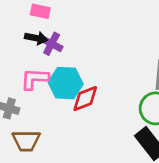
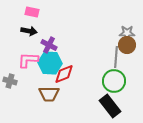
purple cross: (52, 44) -> (49, 45), moved
brown trapezoid: (26, 141) -> (49, 94), moved

